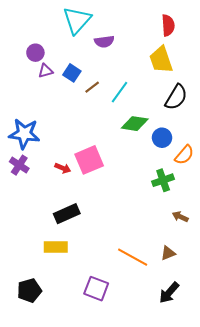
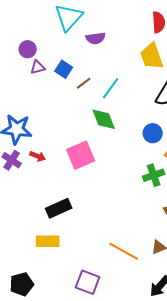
green diamond: (135, 124) -> (104, 119), moved, turned 60
red arrow: (63, 168) -> (38, 156), moved

